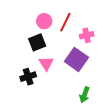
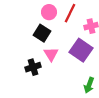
black square: (37, 42) -> (42, 33), turned -36

